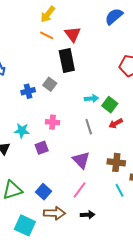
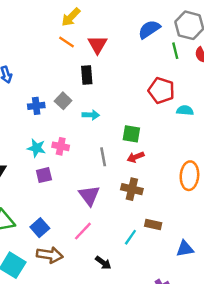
black rectangle: (67, 60) -> (87, 75), size x0.7
cyan arrow: (91, 98) -> (91, 115), moved
green square: (110, 105) -> (131, 134), turned -35
cyan star: (22, 131) -> (36, 148), moved
brown cross: (116, 162) -> (132, 189), moved
cyan line: (120, 190) -> (130, 237), turned 56
black arrow: (88, 215) -> (103, 263), moved, turned 32

